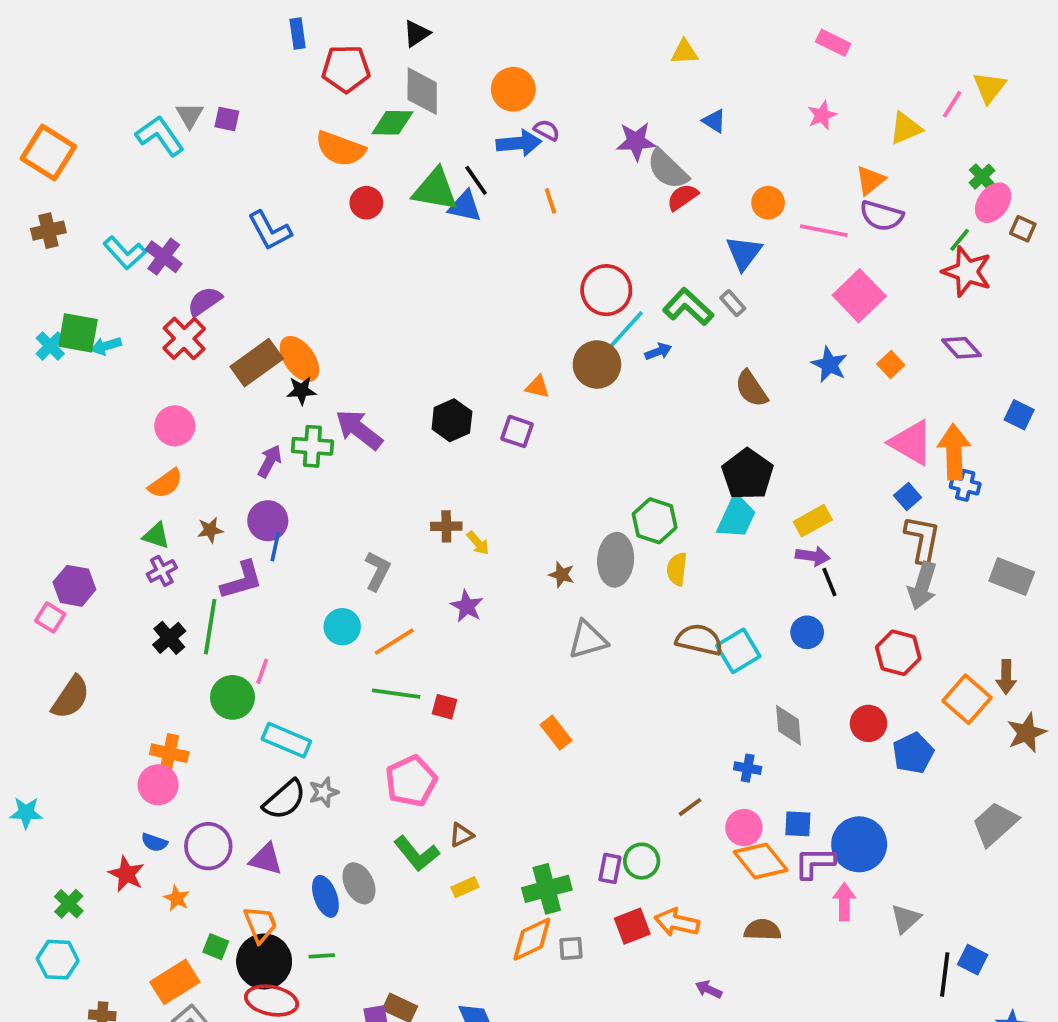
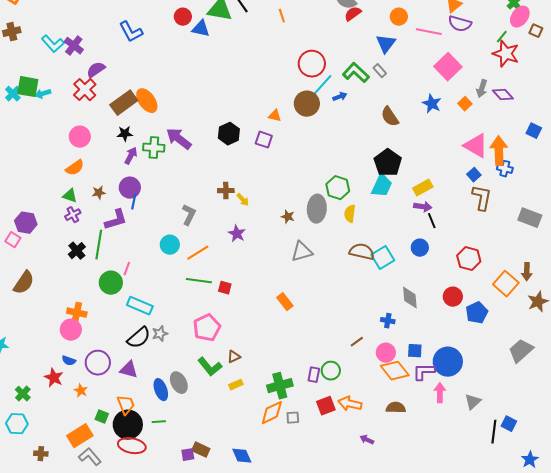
blue triangle: (465, 206) -> (201, 29), moved
black star: (301, 391) -> (125, 134), moved
gray arrow: (922, 586) -> (482, 89), moved, size x0.7

